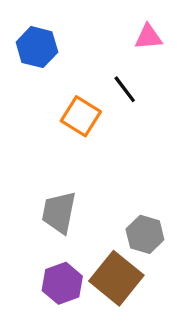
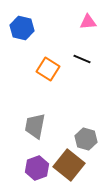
black line: (125, 89) -> (82, 59), moved, turned -30

